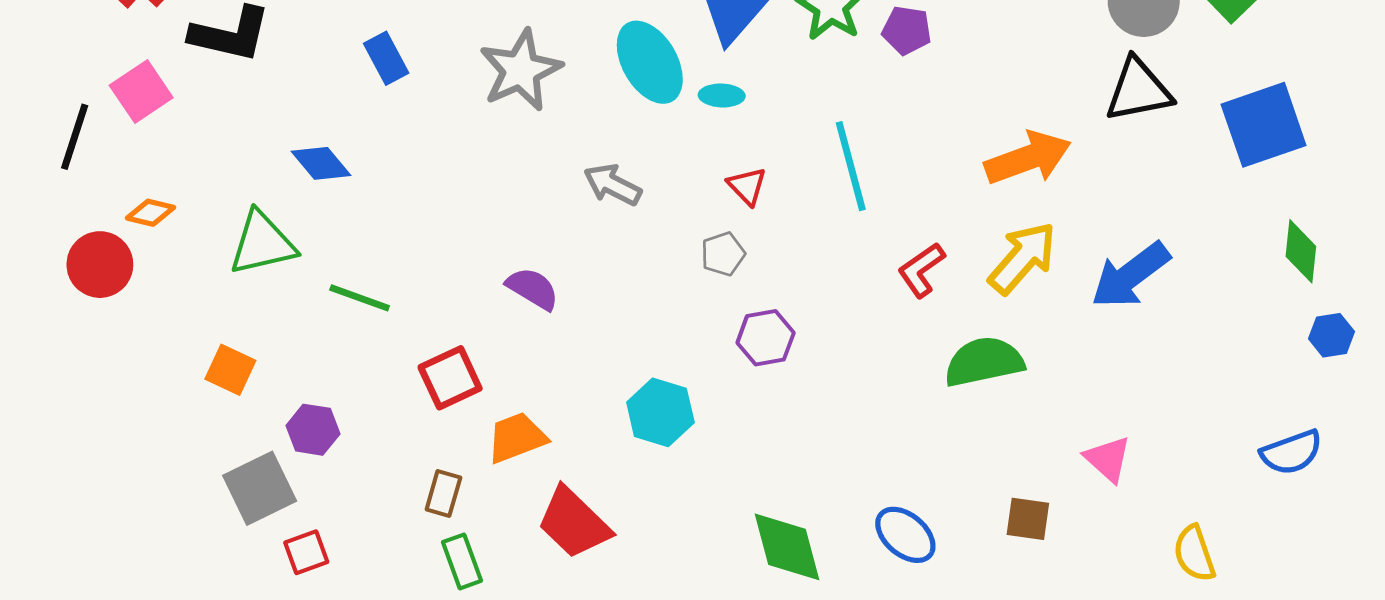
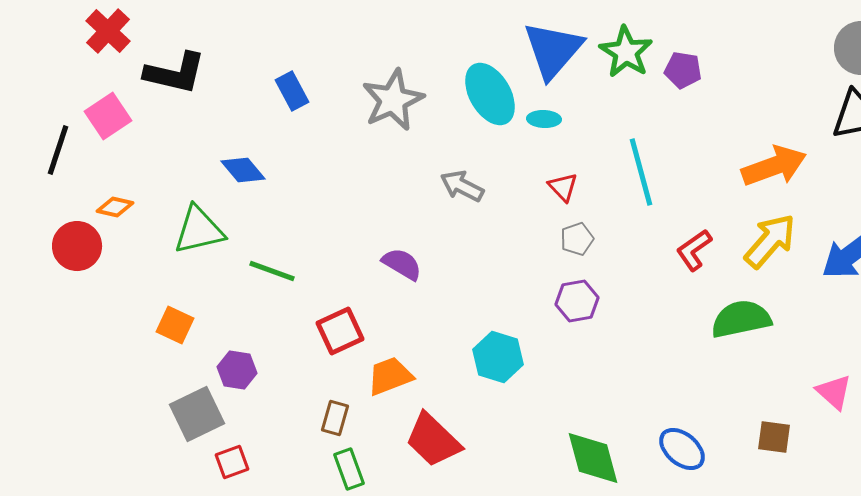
gray pentagon: (723, 254) -> (577, 239), moved

